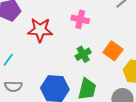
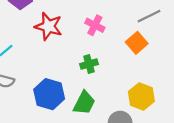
orange square: (113, 51) -> (137, 43), moved

